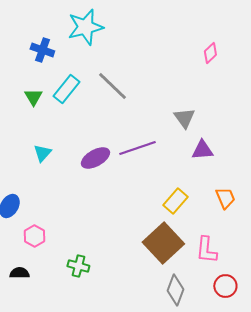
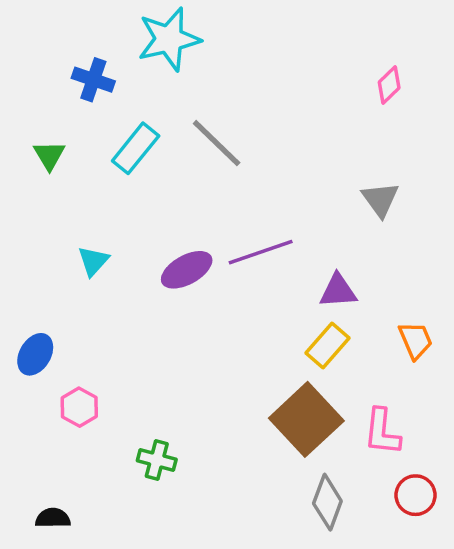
green triangle: (33, 97) -> (49, 155), moved
gray triangle: (184, 118) -> (380, 199), moved
purple triangle: (202, 150) -> (338, 291), moved
black semicircle: (19, 273) -> (53, 518), moved

